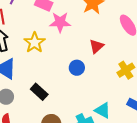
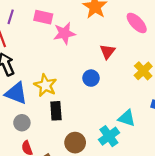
yellow star: (35, 43) -> (45, 85), moved
black rectangle: (39, 92) -> (56, 111), turned 54

